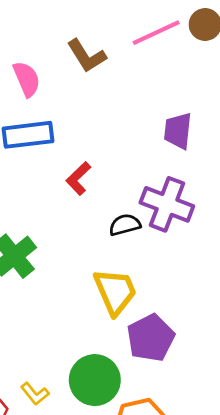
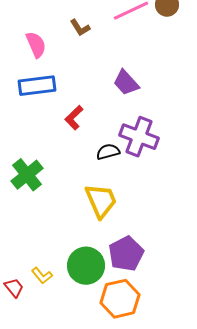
brown L-shape: (87, 56) -> (80, 28), size x0.7
purple trapezoid: (178, 131) -> (126, 83), moved, turned -48
purple pentagon: (151, 338) -> (126, 254), moved

